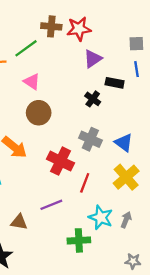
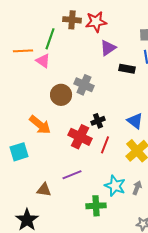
green line: (26, 48) -> (50, 39), turned -35
pink triangle: (32, 82) -> (43, 61), moved
black cross: (93, 99) -> (98, 121), moved, turned 32
gray cross: (90, 139) -> (84, 85), moved
red line: (85, 183) -> (105, 145), moved

